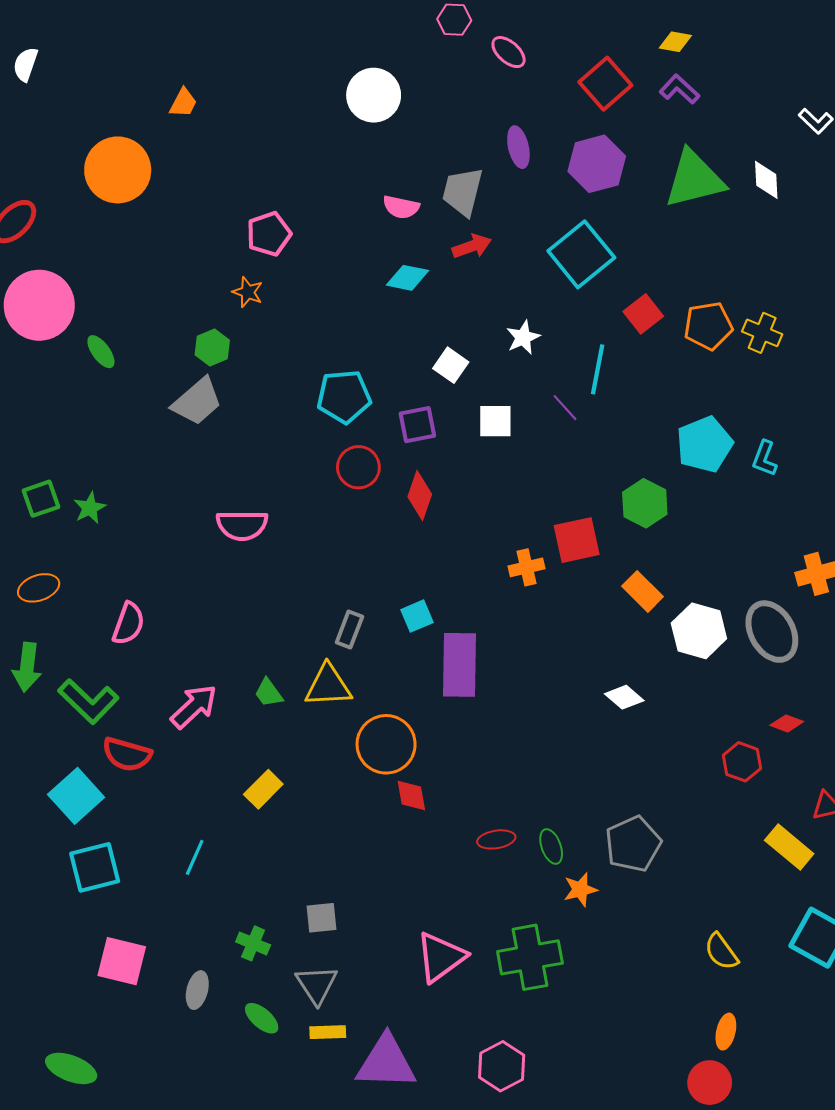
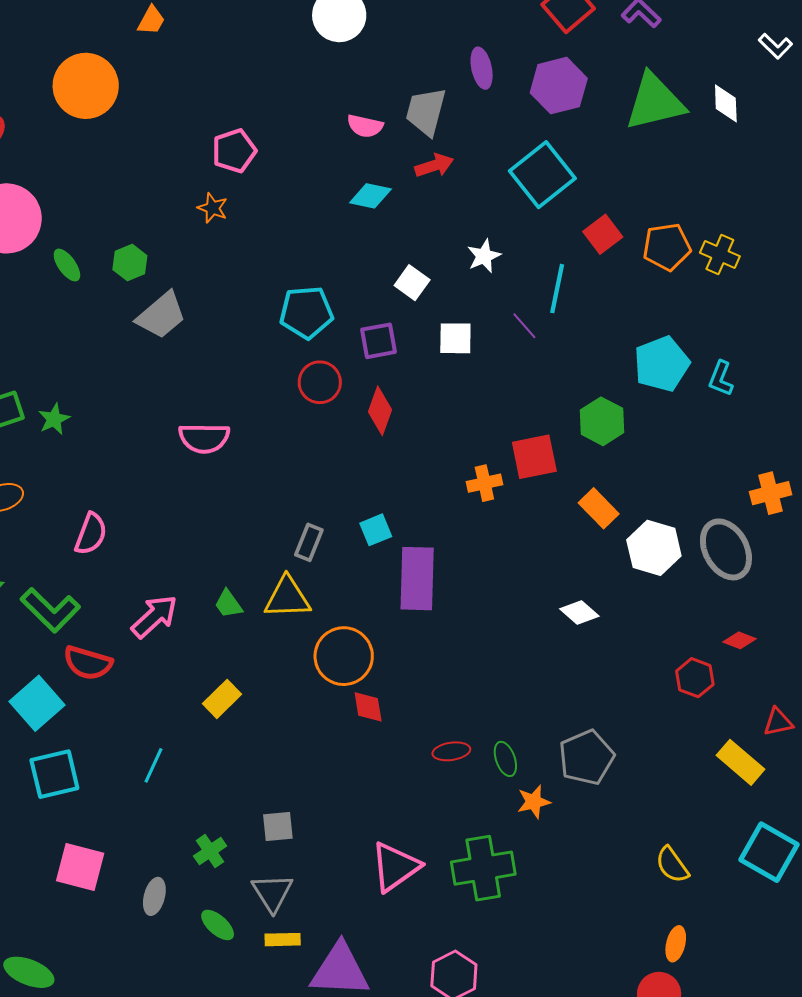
green hexagon: (212, 347) -> (130, 263), moved
green cross: (253, 943) -> (210, 851), turned 32

